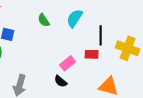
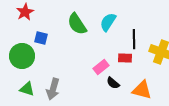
green semicircle: (44, 20) -> (77, 24), size x1.6
black semicircle: (61, 81) -> (113, 83), moved

